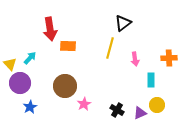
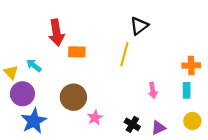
cyan arrow: (30, 58) -> (34, 65), turned -96
pink arrow: (135, 59) -> (153, 90), moved
cyan rectangle: (151, 80) -> (187, 90), moved
yellow circle: (157, 105) -> (192, 121), moved
blue star: (30, 107) -> (34, 121), size x1.6

